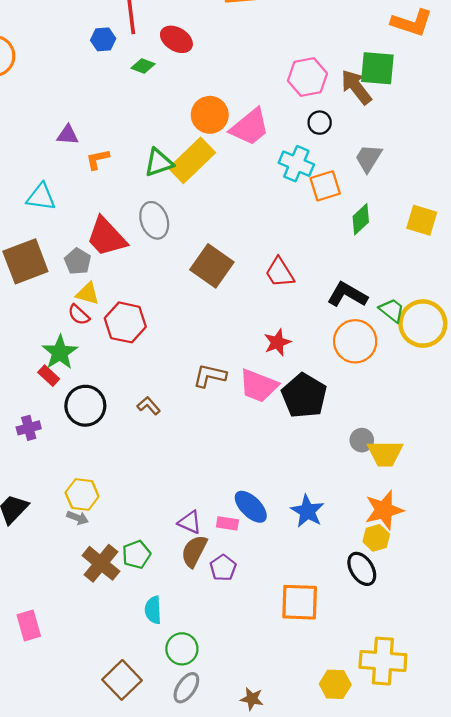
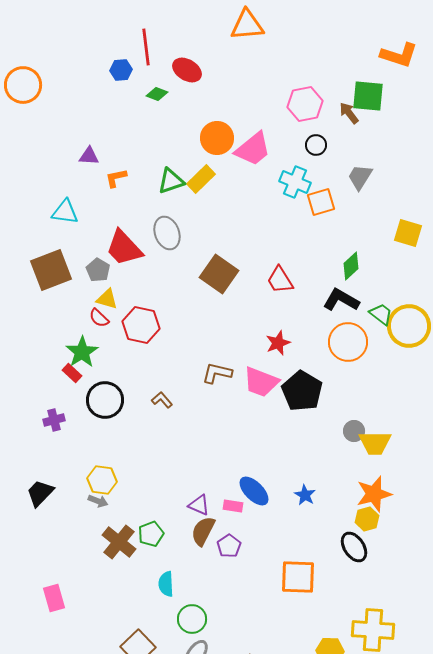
brown arrow: (356, 87) -> (349, 113), size x0.7
yellow rectangle: (192, 160) -> (201, 179), size x0.7
green diamond: (361, 219) -> (351, 266), moved
blue star: (307, 511) -> (305, 495), size x0.7

